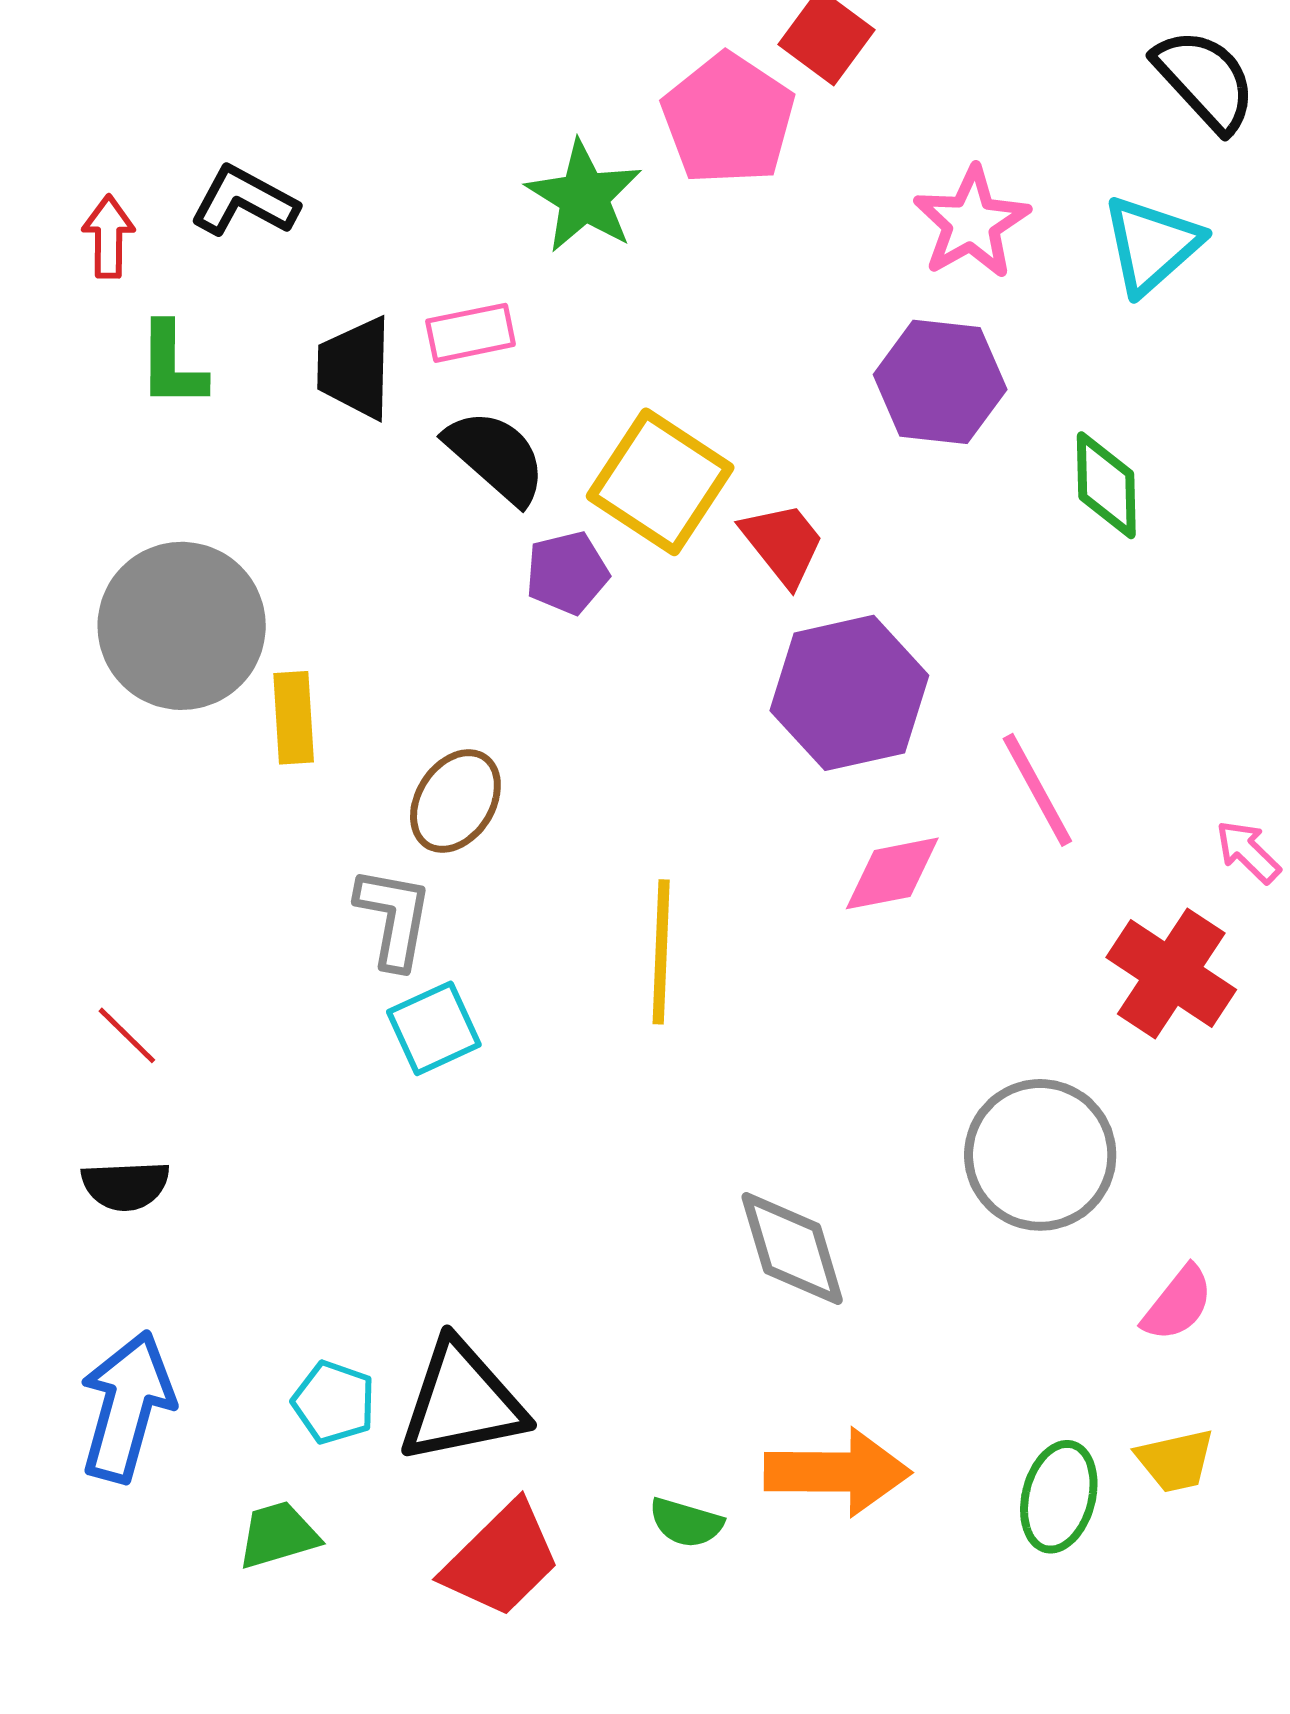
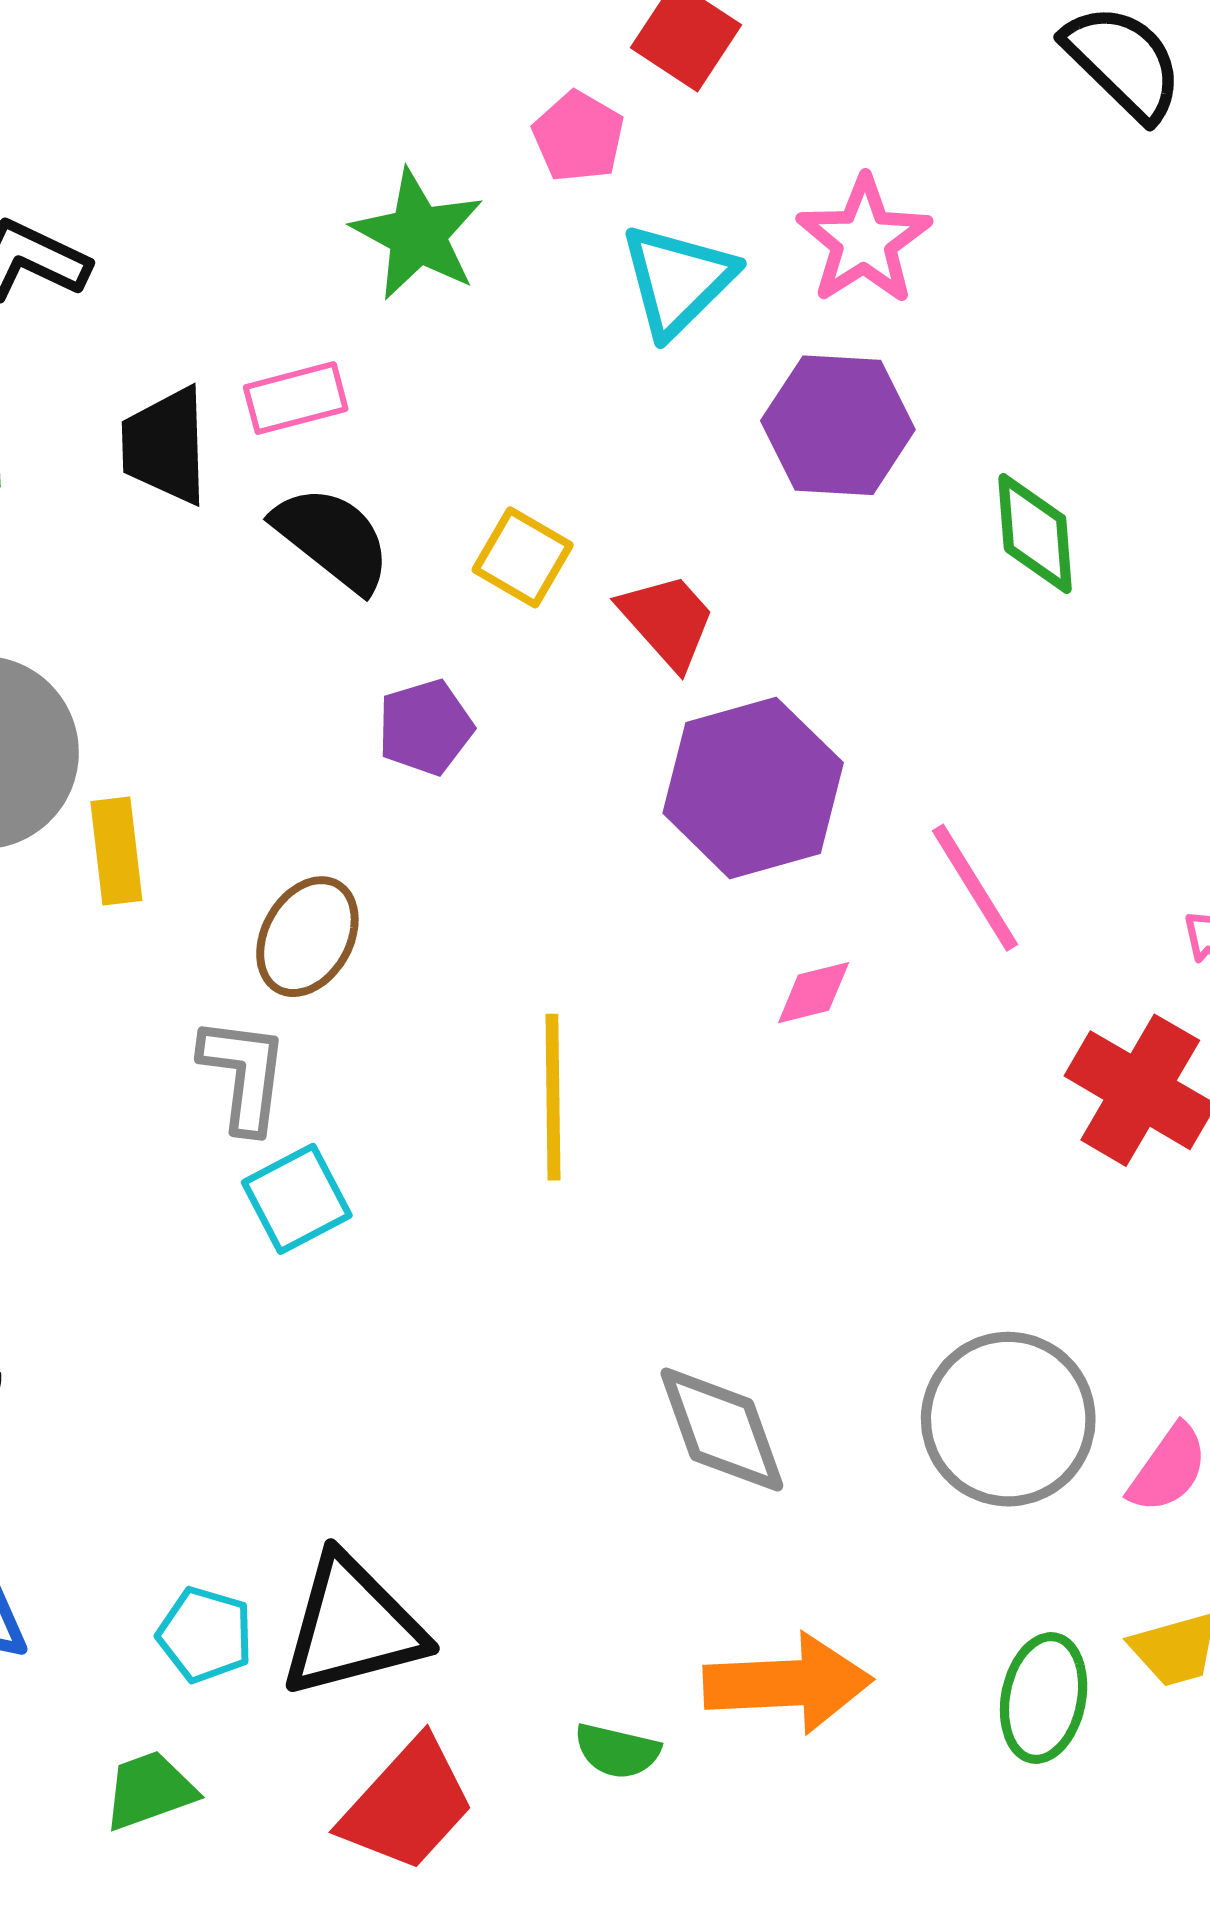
pink pentagon: (728, 119) -> (578, 137), size x0.6
cyan triangle: (1152, 245) -> (678, 280), moved
yellow square: (660, 482) -> (523, 557), size x0.6
purple pentagon: (567, 573) -> (425, 727), moved
pink diamond: (892, 873) -> (814, 993), size x0.7
gray circle: (1040, 1155) -> (1008, 1419), moved

